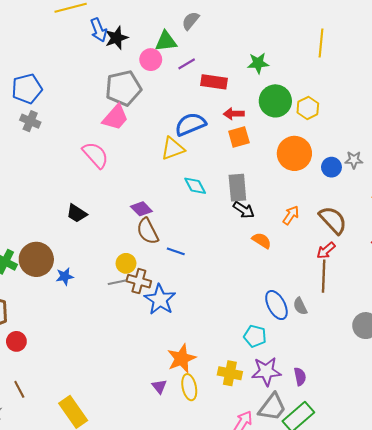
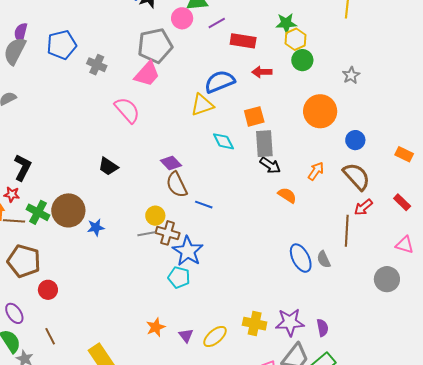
green circle: (275, 101) -> (302, 60), size x0.7
yellow hexagon: (308, 108) -> (296, 39), moved
gray cross: (30, 121) -> (97, 65), moved
orange square: (239, 137) -> (254, 116), moved
gray star: (354, 160) -> (351, 75), moved, turned -30
blue circle: (331, 167) -> (355, 140), moved
red arrow: (326, 251) -> (363, 207), moved
cyan pentagon: (255, 336) -> (179, 277), moved
orange star: (182, 358) -> (156, 327), moved, size x0.7
yellow ellipse: (189, 387) -> (215, 336), turned 60

